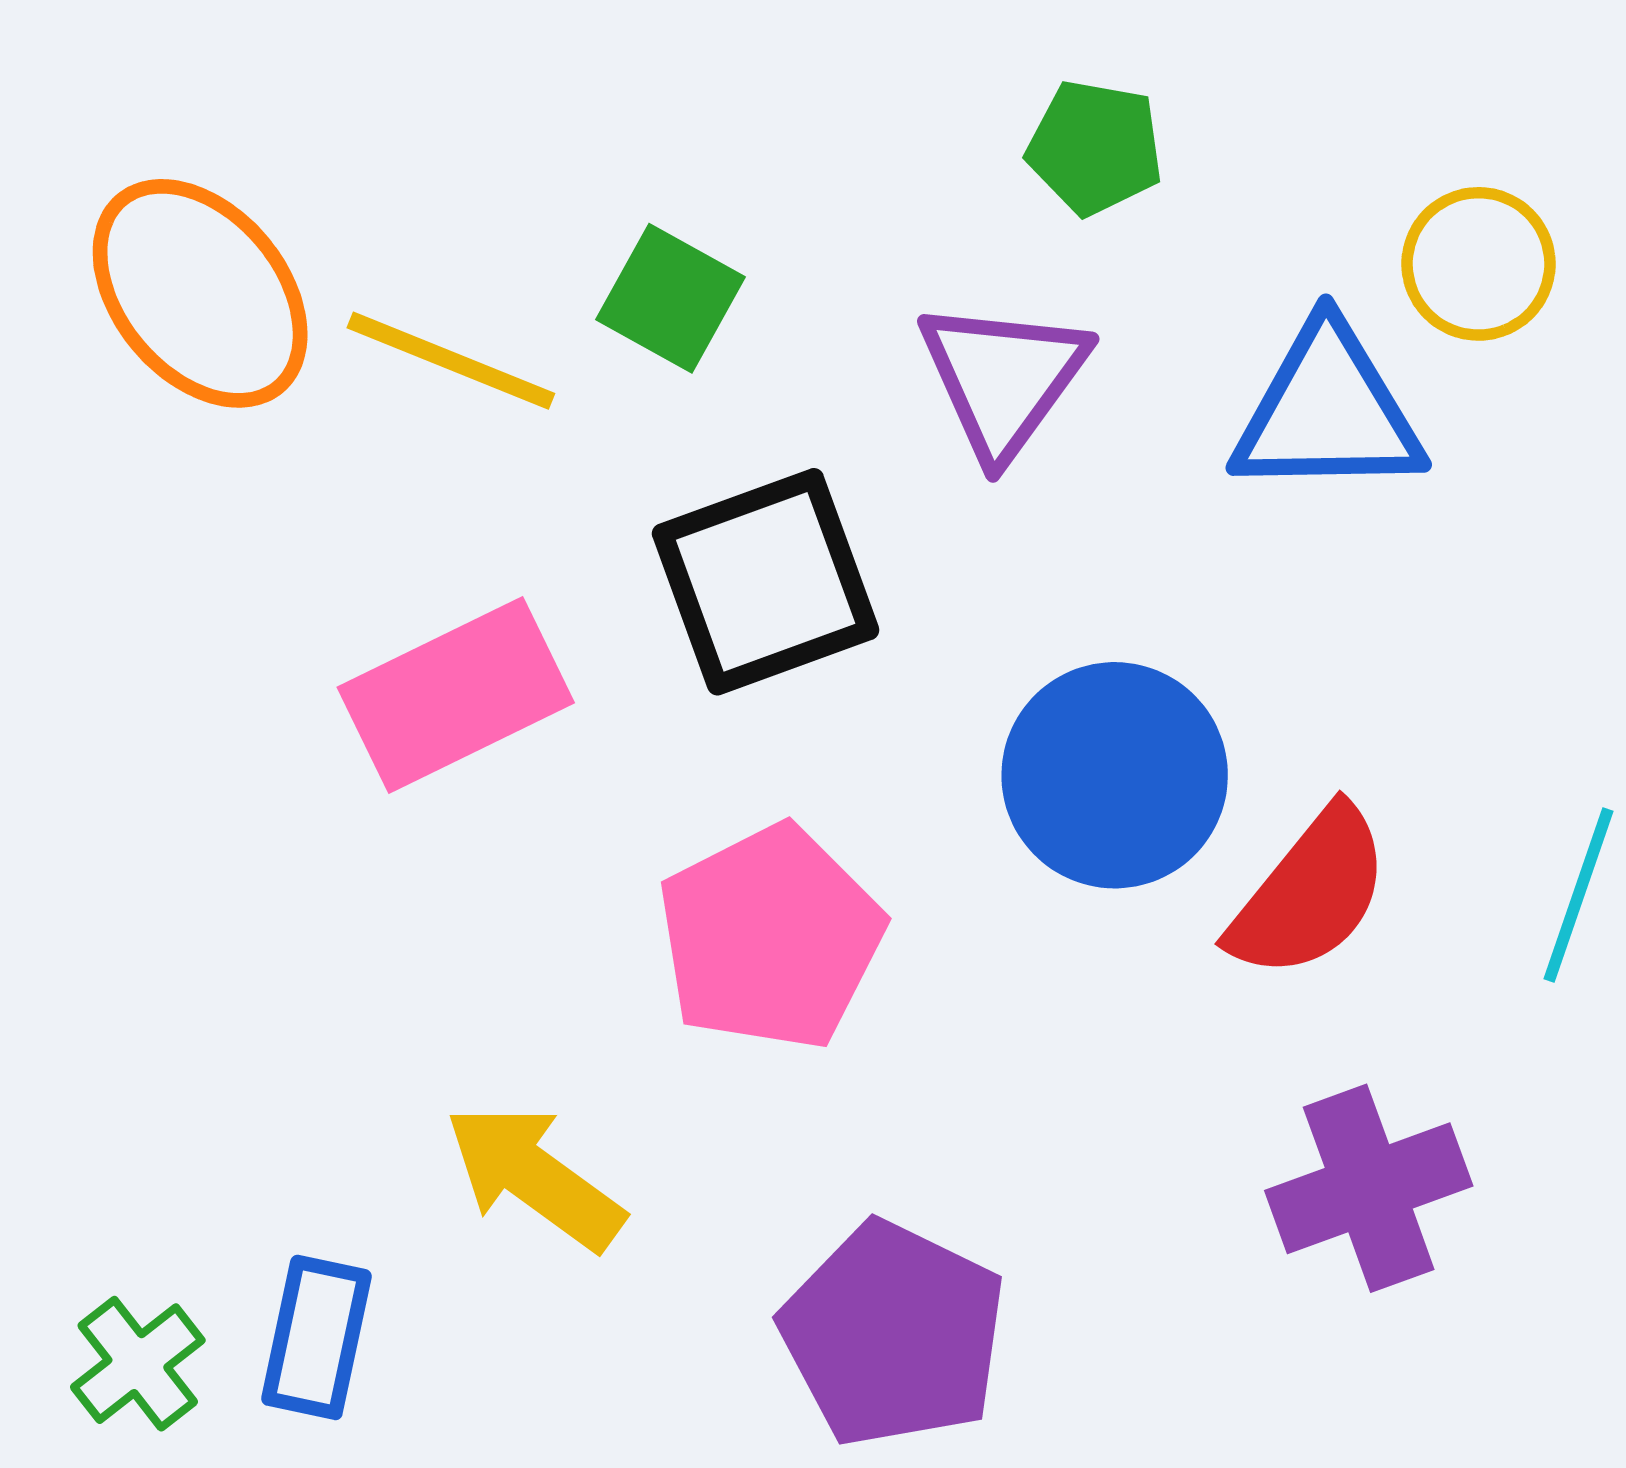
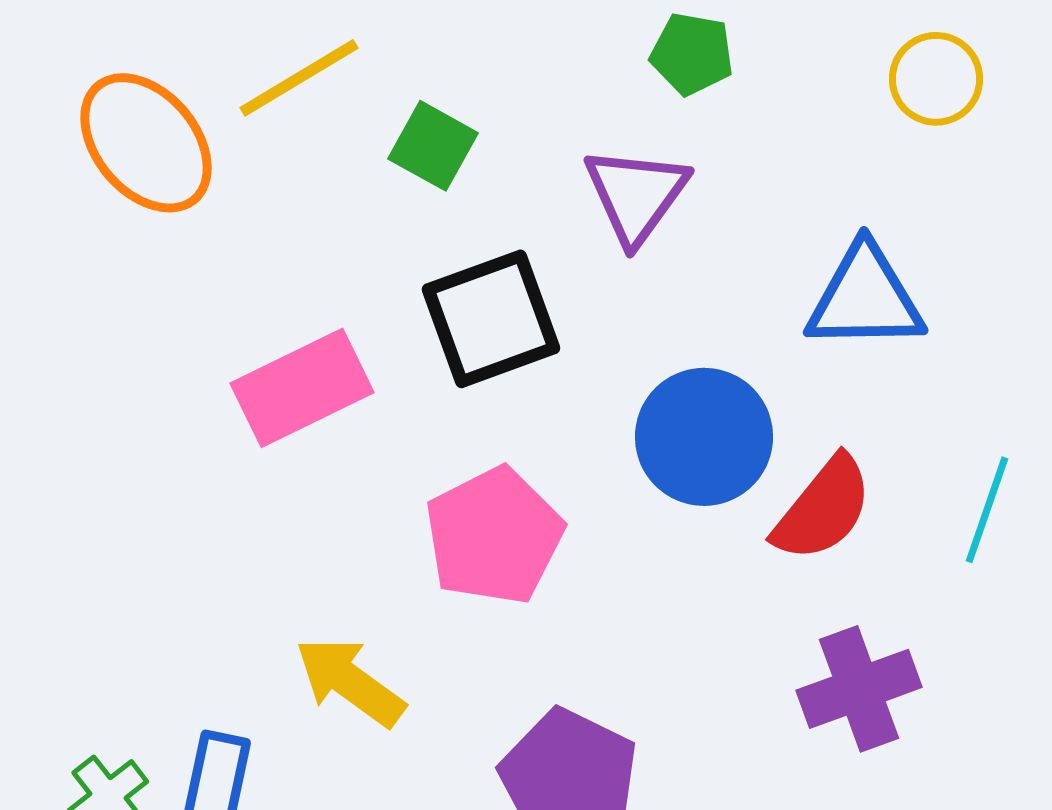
yellow circle: (1478, 264) -> (936, 79), moved
yellow line: (451, 361) -> (299, 78), moved, turned -53
blue triangle: (1328, 411) -> (865, 298), moved

